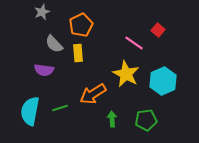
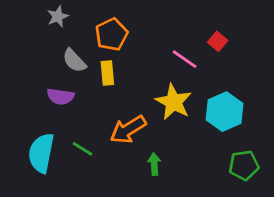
green line: (60, 108) -> (83, 149), turned 49
green pentagon: (146, 120) -> (244, 165), moved

